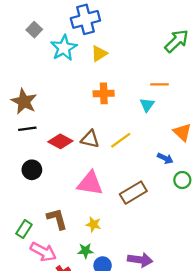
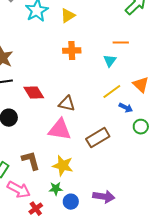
brown triangle: (90, 139) -> (67, 104), moved
yellow line: (121, 140) -> (112, 92), moved
red diamond: (60, 141) -> (34, 93), turned 30
yellow star: (93, 224) -> (63, 166), size x1.5

